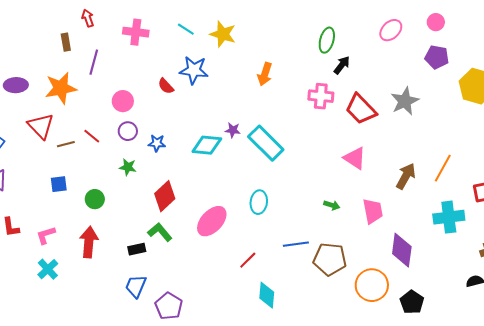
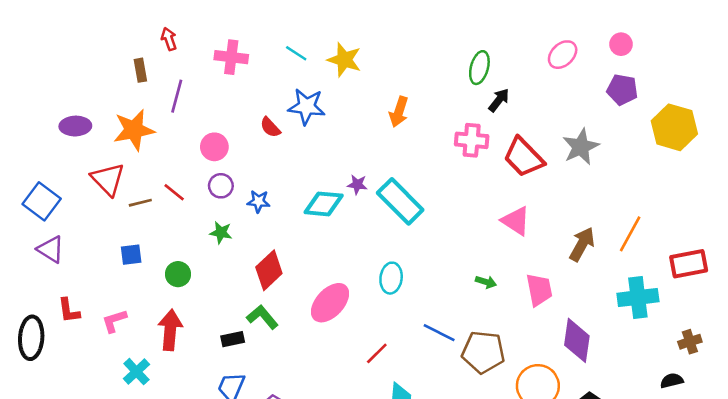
blue line: (296, 244) -> (439, 333), turned 35
cyan cross: (48, 269) -> (136, 372), moved

